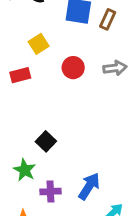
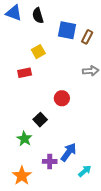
red circle: (73, 68) -> (62, 98), moved
purple cross: (50, 192) -> (50, 161), moved

